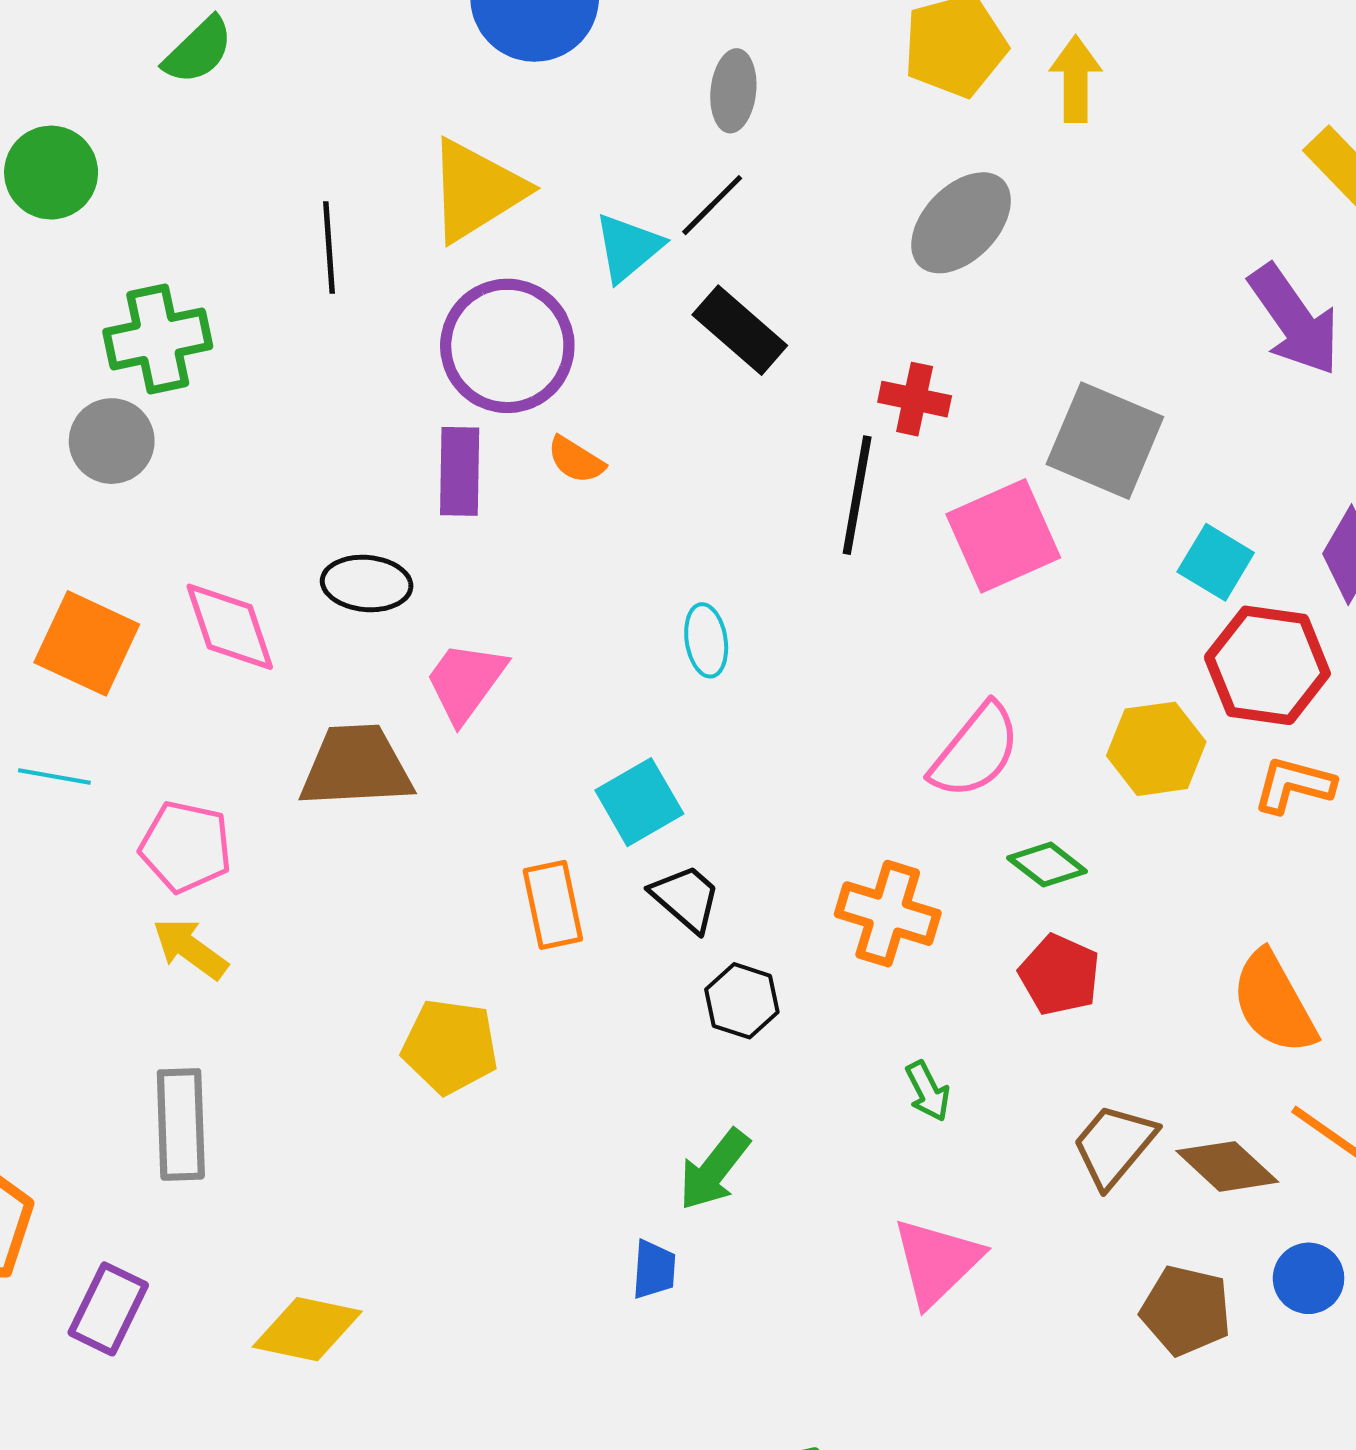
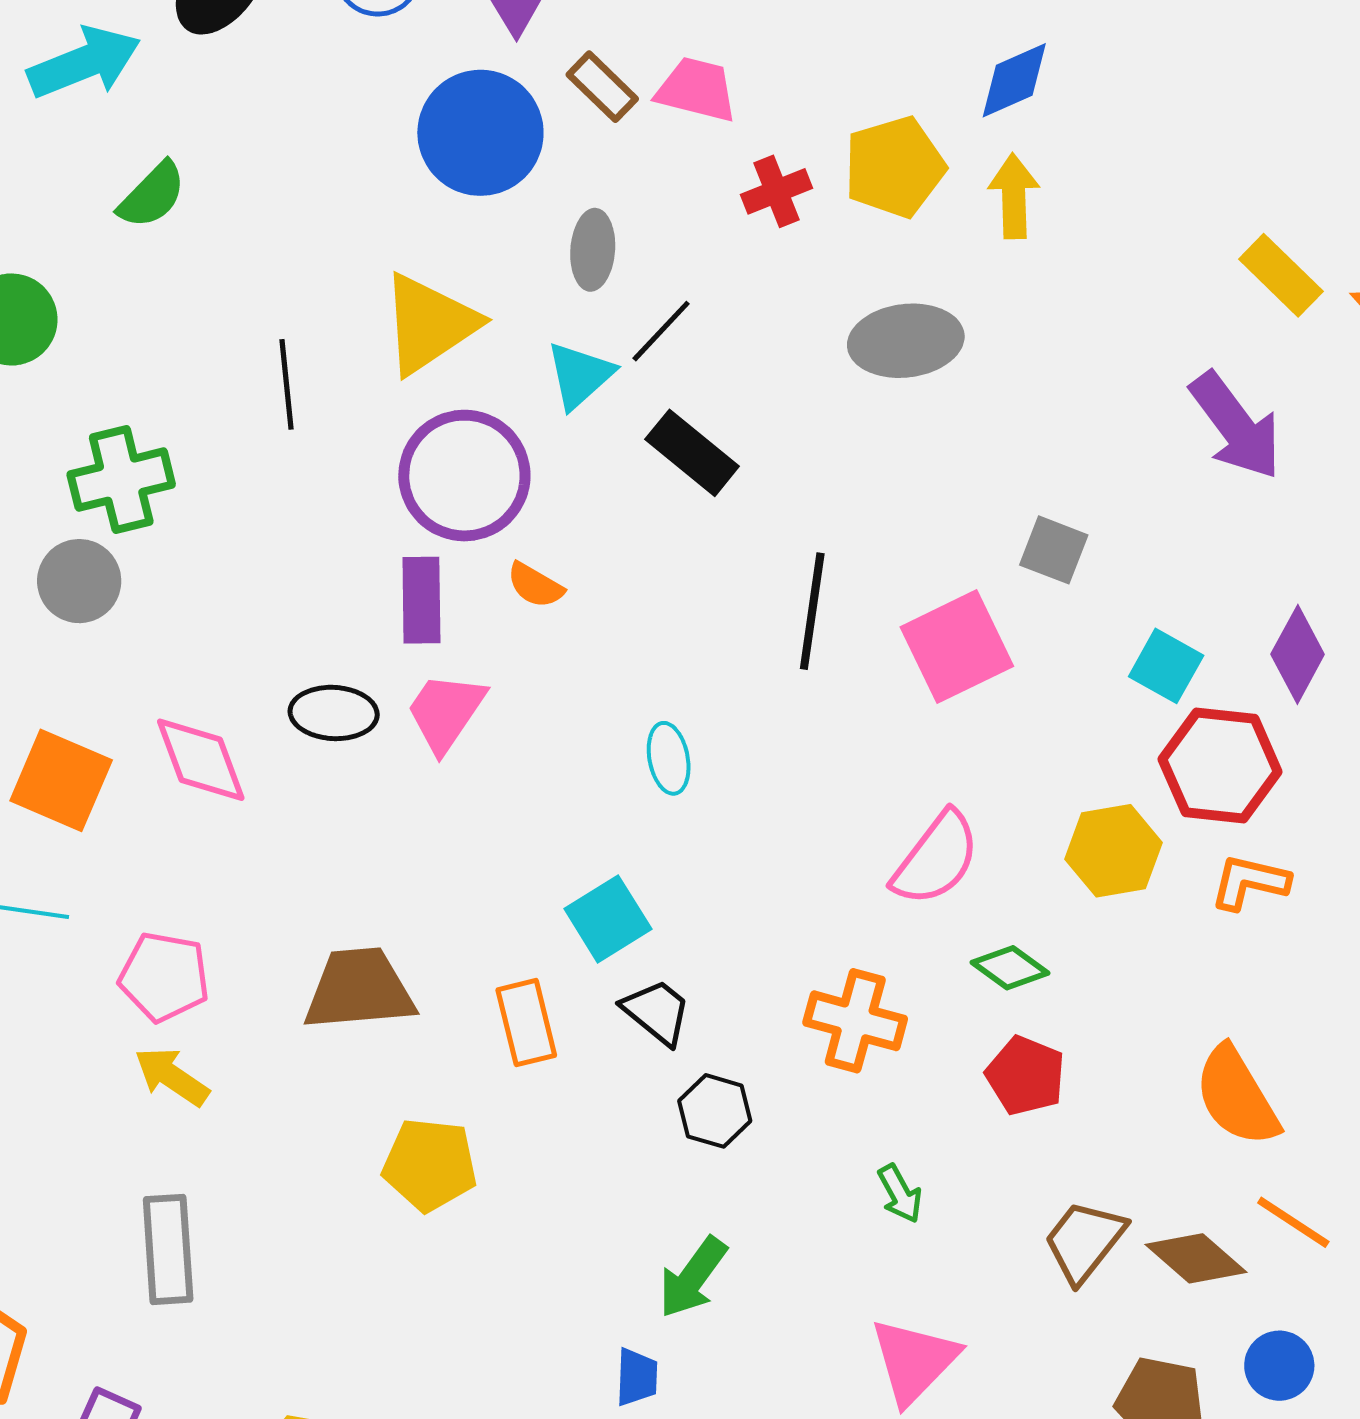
gray ellipse: (733, 91) -> (593, 250), moved
gray ellipse: (961, 223) -> (906, 341), turned 41
red cross: (915, 399) -> (776, 191), moved, turned -32
gray square: (1105, 441) -> (1054, 550), size x0.6
pink trapezoid: (465, 682) -> (446, 712), moved
brown trapezoid: (356, 766) -> (359, 989), moved

